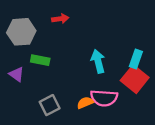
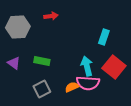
cyan rectangle: (136, 59) -> (104, 37), moved
green rectangle: (40, 60) -> (42, 61), moved
cyan arrow: (98, 61) -> (87, 66), moved

